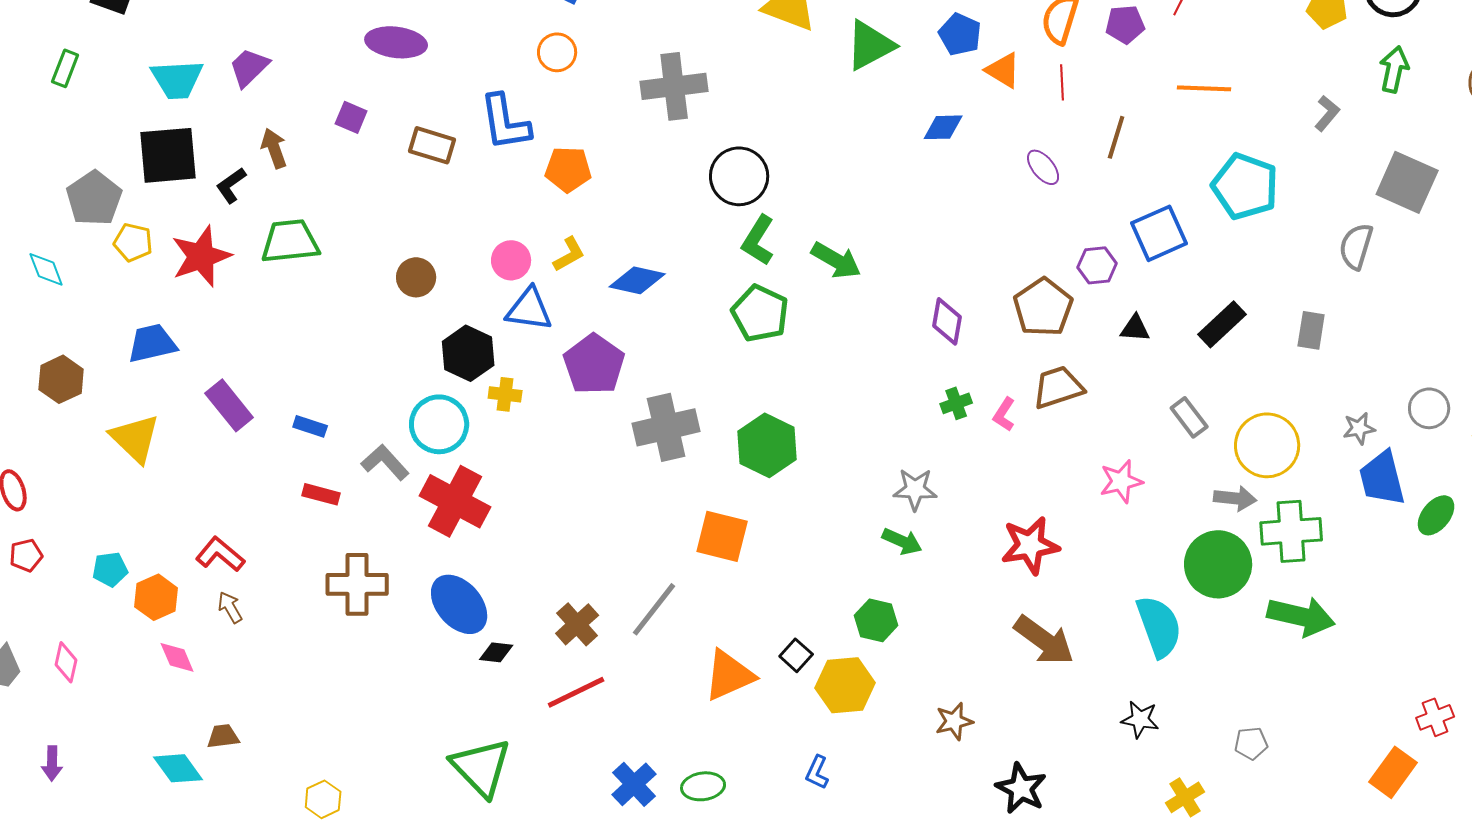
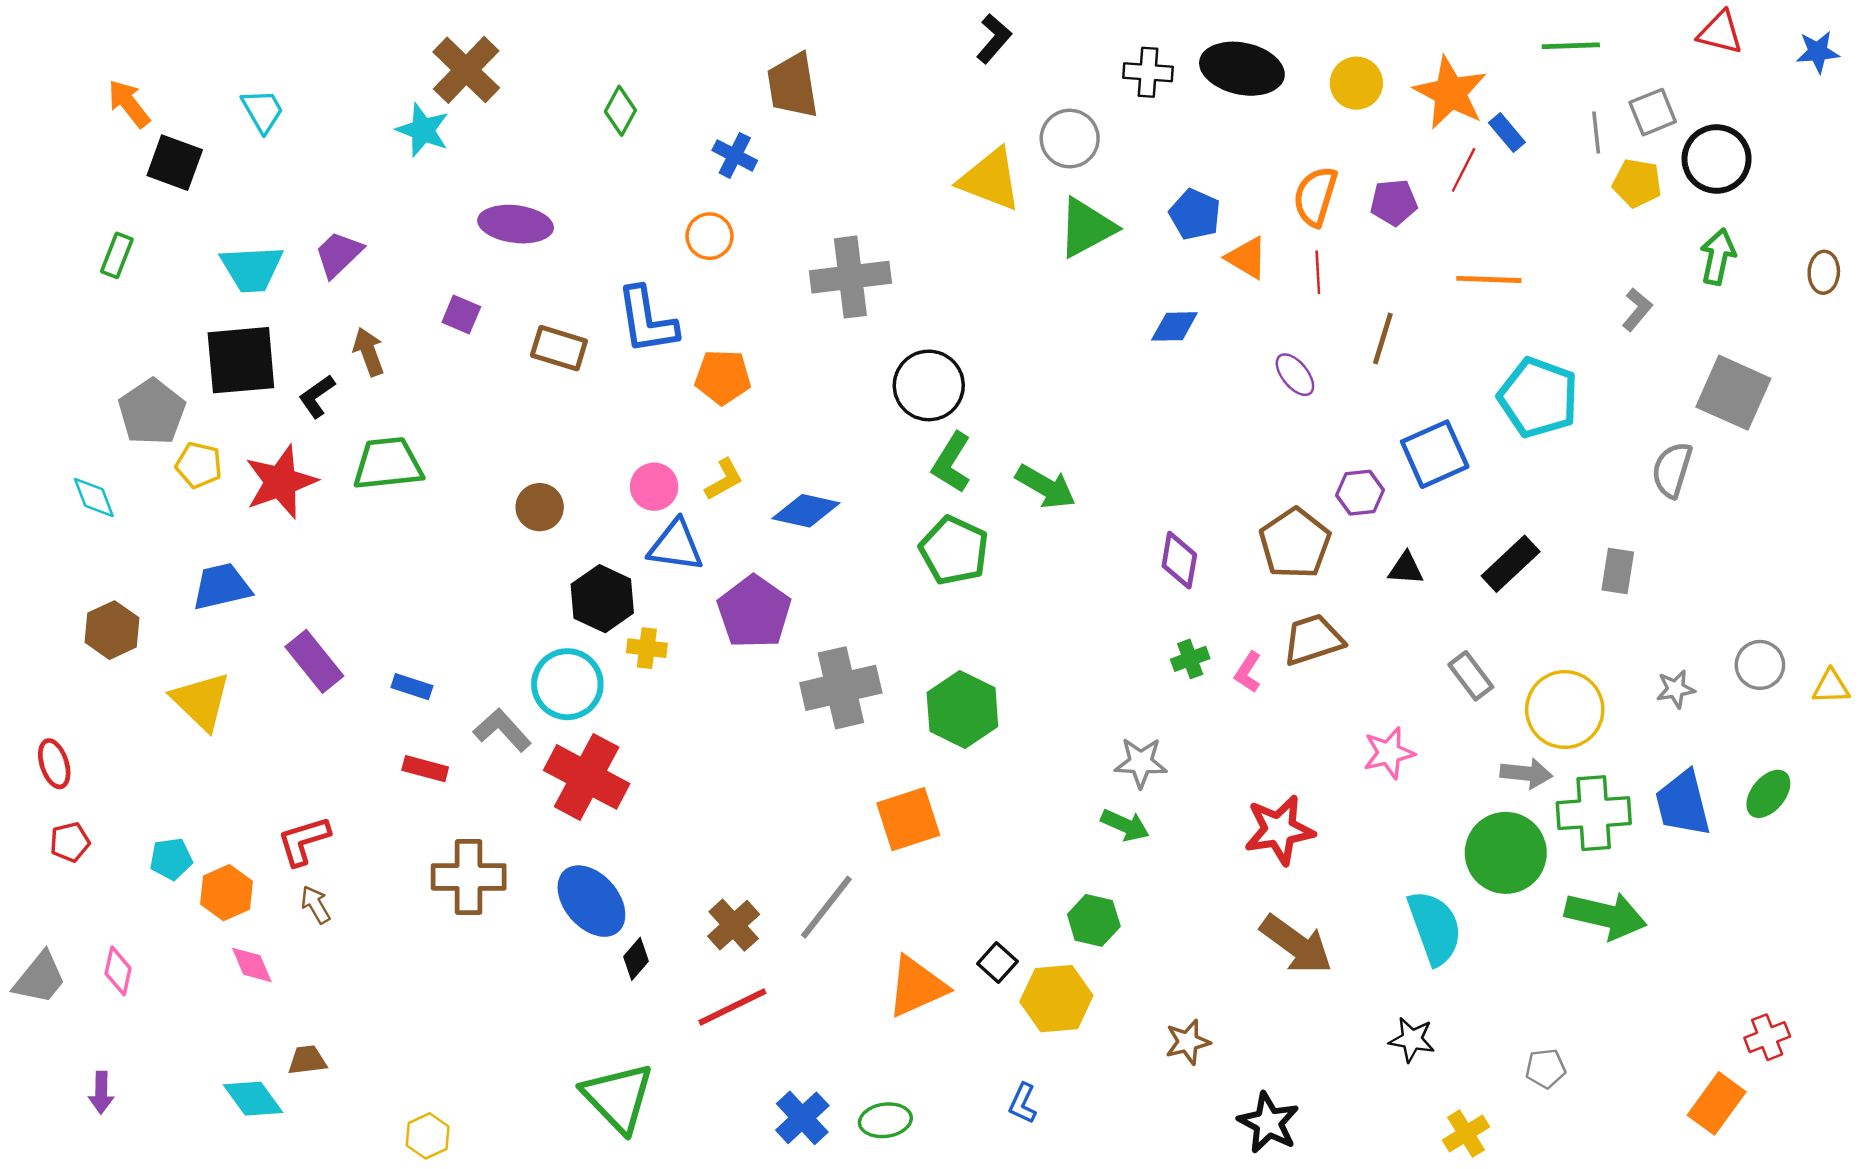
blue trapezoid: (1382, 478) -> (1683, 803), moved
orange square: (722, 536) -> (908, 819), turned -32
red L-shape: (220, 554) -> (304, 841), turned -57
black diamond: (496, 652) -> (636, 959), turned -56

